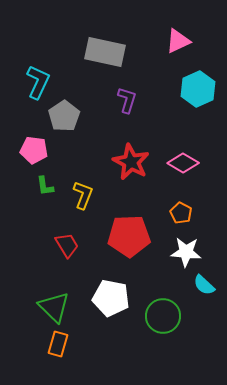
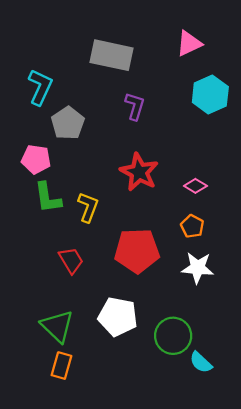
pink diamond: (183, 163) -> (195, 186), moved, size x0.7
green L-shape: (45, 186) -> (48, 198), size x1.5
cyan semicircle: (204, 285) -> (201, 362), moved

